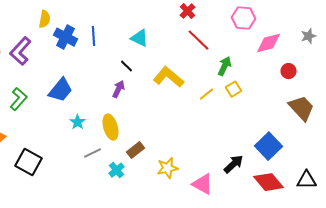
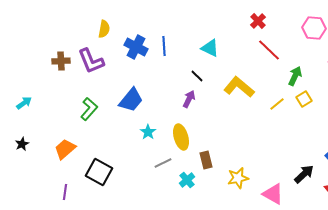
yellow semicircle: (44, 19) -> (104, 29), moved
purple L-shape: (20, 51) -> (91, 61), turned -64
brown rectangle: (136, 150) -> (206, 160), turned -66

